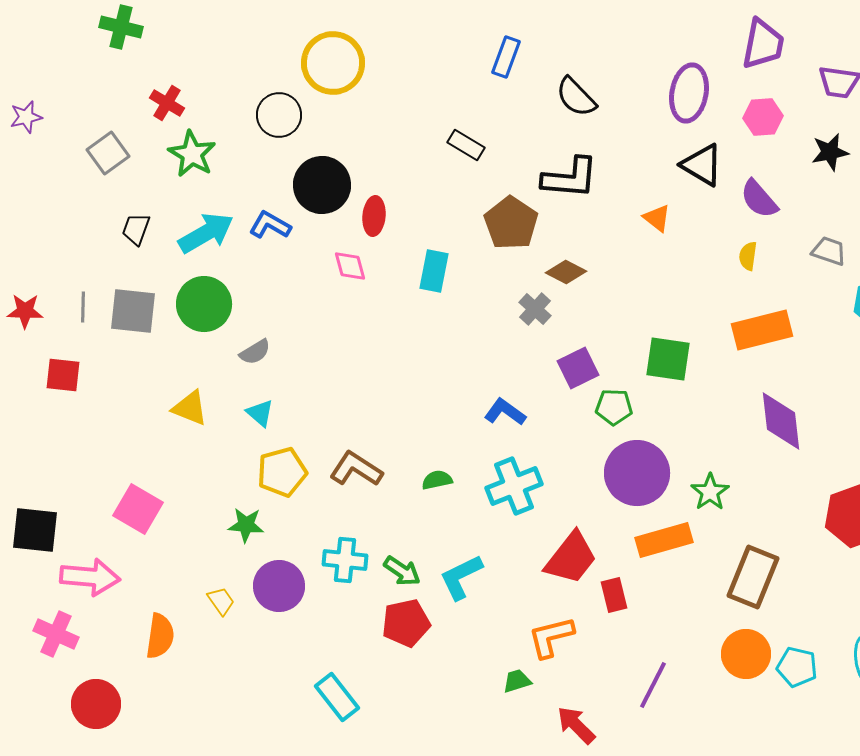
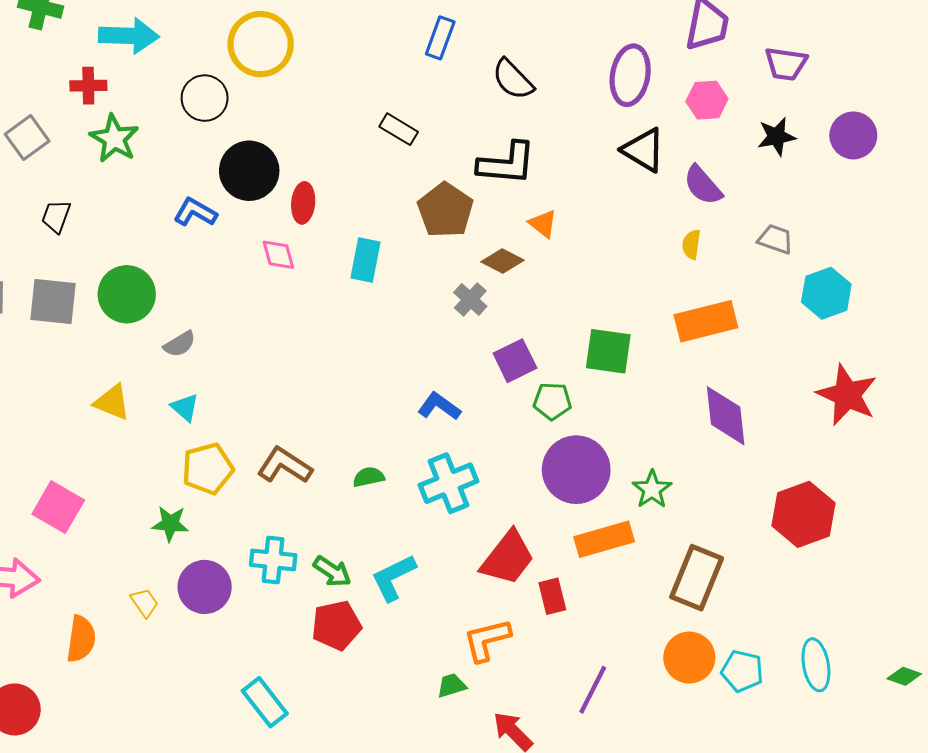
red cross: (167, 103) -> (88, 86), turned -32
orange triangle: (657, 218) -> (543, 224), moved
cyan arrow: (206, 233) -> (129, 36), moved, turned 32

